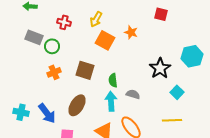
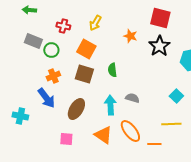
red square: (161, 14) -> (160, 18), size x1.5
orange square: (105, 40) -> (86, 49), moved
black star: (160, 68) -> (159, 46), moved
green semicircle: (113, 80) -> (112, 70), moved
blue arrow: (47, 113) -> (46, 98), moved

